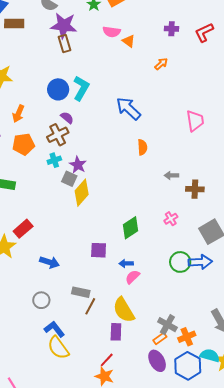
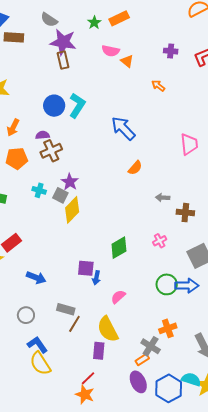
orange arrow: (161, 64) -> (158, 86), turned -104
purple semicircle: (67, 118) -> (43, 135), moved, turned -48
orange semicircle: (142, 147) -> (135, 168), turned 42
cyan cross: (54, 160) -> (39, 190), moved, turned 32
blue arrow: (126, 263) -> (96, 278), moved, turned -80
orange cross: (187, 337) -> (168, 328), moved

